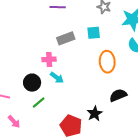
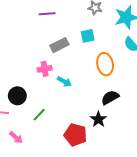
cyan arrow: (57, 78) -> (64, 82), moved
black circle: (32, 83) -> (17, 96), moved
black semicircle: (118, 95) -> (110, 97), moved

